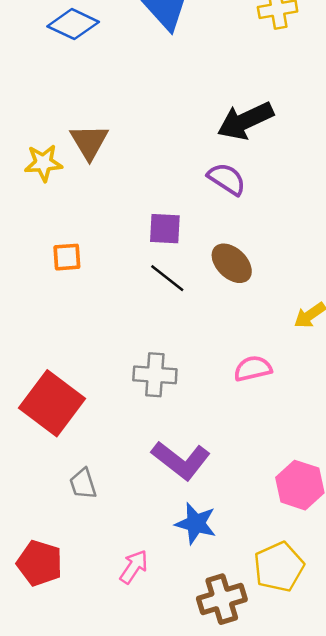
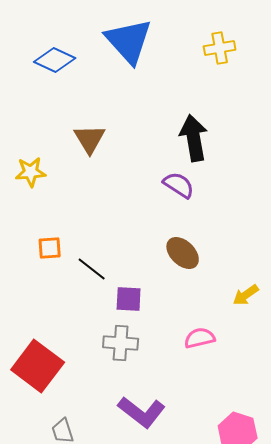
black arrow: (245, 121) -> (194, 138), turned 105
brown triangle: (89, 142) -> (90, 139), moved
purple square: (165, 229) -> (129, 299), moved
black line: (167, 278) -> (92, 269), moved

